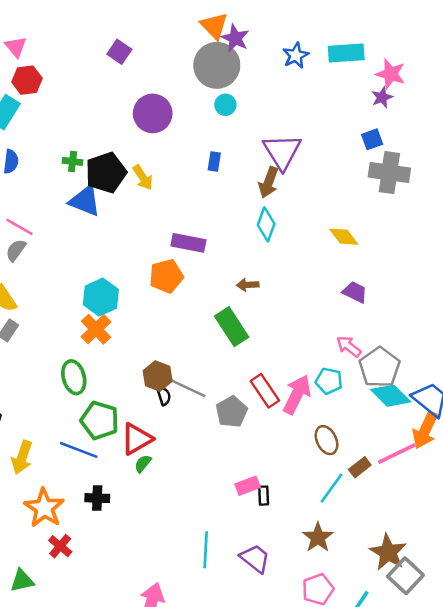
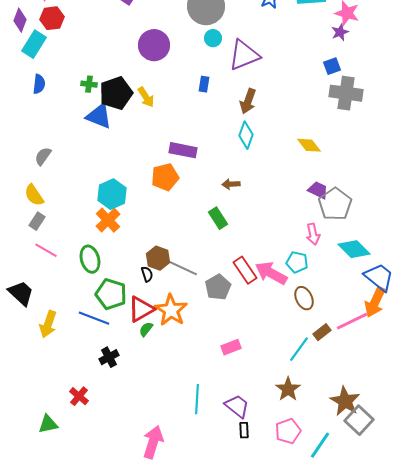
purple triangle: (282, 152) -> (244, 55), moved, turned 40
pink line: (20, 227) -> (46, 250), moved
green rectangle: (232, 327) -> (218, 218), size x0.7
pink arrow: (349, 346) -> (313, 234), turned -140
gray pentagon: (380, 367) -> (335, 204), moved
pink arrow: (297, 394) -> (271, 273), turned -88
black semicircle: (164, 396) -> (147, 274), moved
cyan diamond: (391, 396) -> (354, 249), moved
brown ellipse: (326, 440) -> (304, 298), moved
black rectangle: (264, 496) -> (244, 430), moved
black cross: (97, 498) -> (109, 357), turned -30
orange star: (44, 508) -> (171, 310), moved

